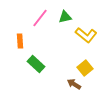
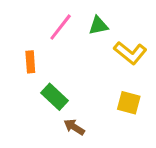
yellow square: (85, 68) -> (129, 103), turned -35
brown arrow: (74, 84) -> (74, 127), moved

